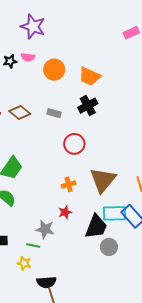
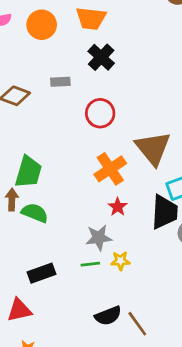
orange cross: (69, 184) -> (110, 169), size x1.6
yellow star: (24, 263) -> (120, 261), moved
black semicircle: (46, 282) -> (108, 316), moved

